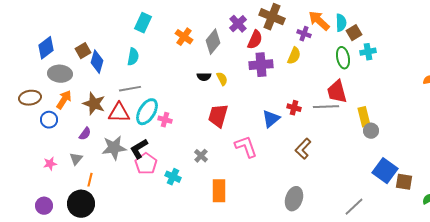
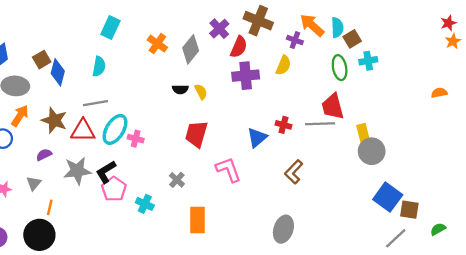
gray circle: (371, 131) -> (372, 151), size x1.5
purple semicircle: (85, 134) -> (44, 155), turned -152
gray line: (354, 207) -> (396, 238), moved

